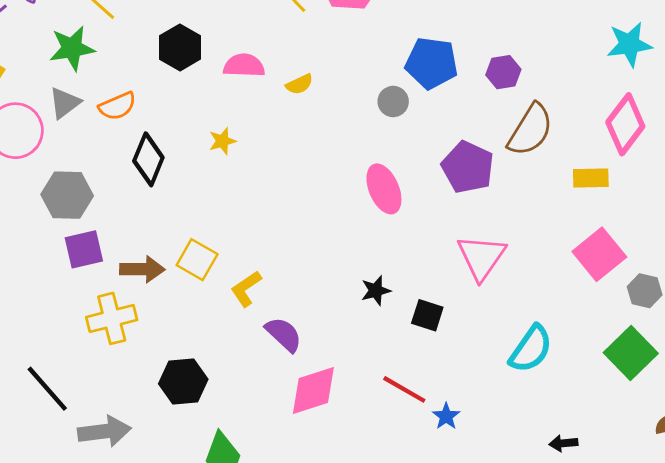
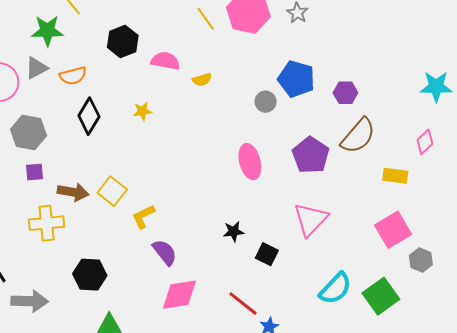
pink diamond: (625, 124) -> (425, 142), size x0.6
purple square: (84, 249) -> (34, 172), size x0.7
green square: (631, 353) -> (381, 296), moved

